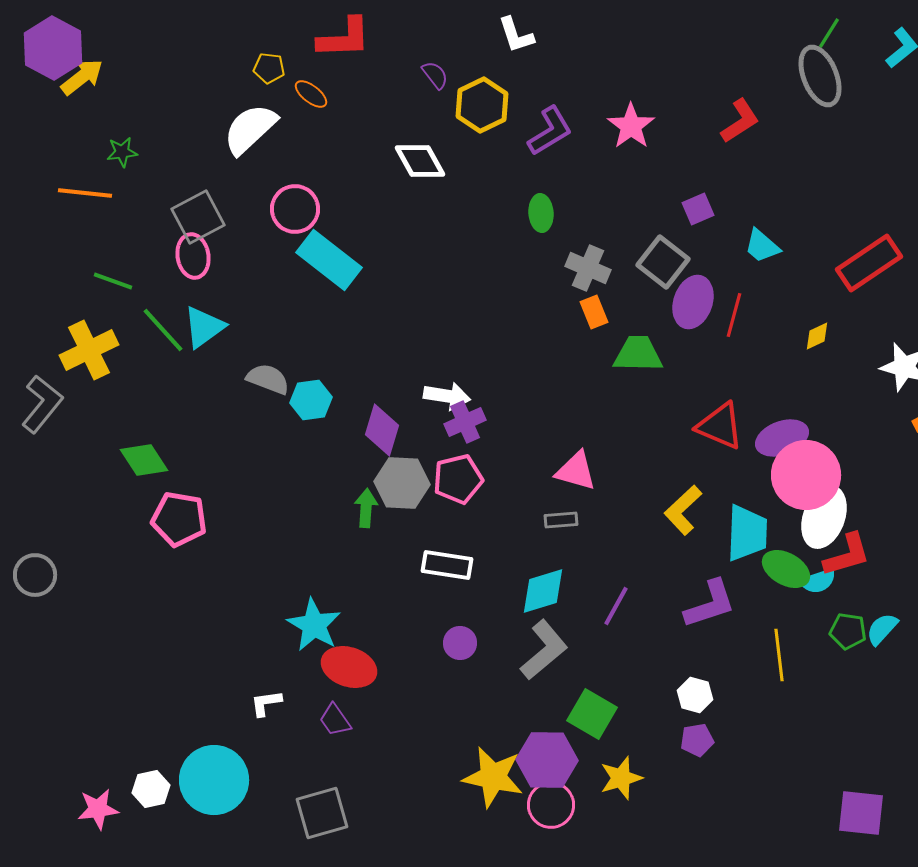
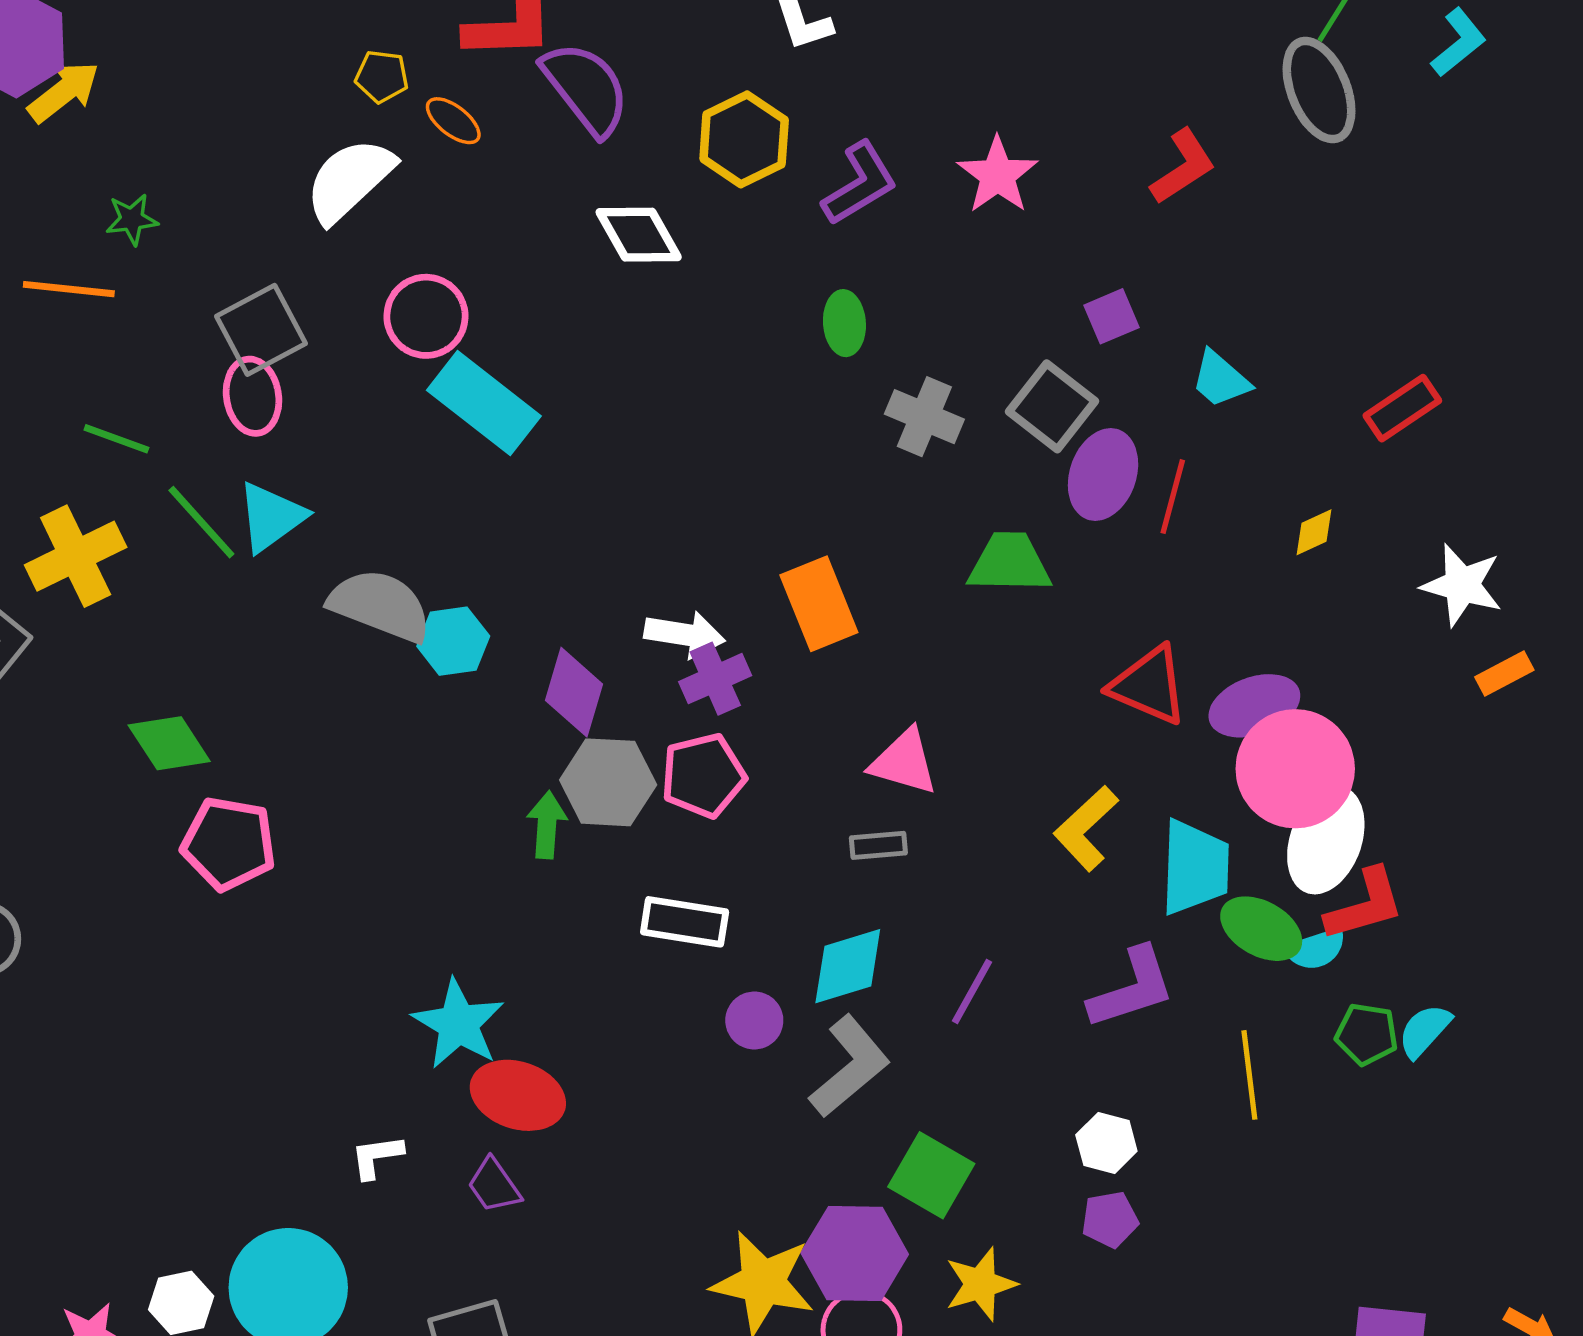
purple semicircle: (435, 75) -> (586, 88), moved, size x2.0
red rectangle: (869, 263) -> (1402, 408), size x0.7
orange rectangle: (594, 312) -> (819, 604), moved, size x1.6
gray semicircle: (268, 379) -> (380, 605), size x1.4
purple circle: (460, 643) -> (754, 1020), moved

